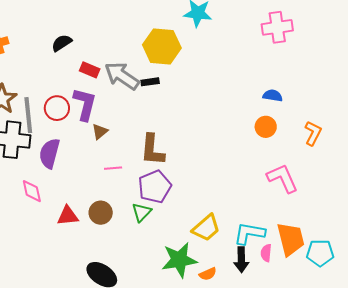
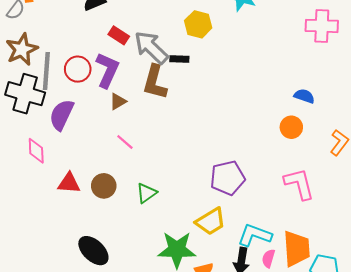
yellow hexagon: (162, 46) -> (198, 24), size x0.7
brown L-shape: (152, 150) -> (155, 82), moved
pink line: (113, 168) -> (125, 142), turned 36
purple pentagon: (155, 187) -> (228, 178), moved

